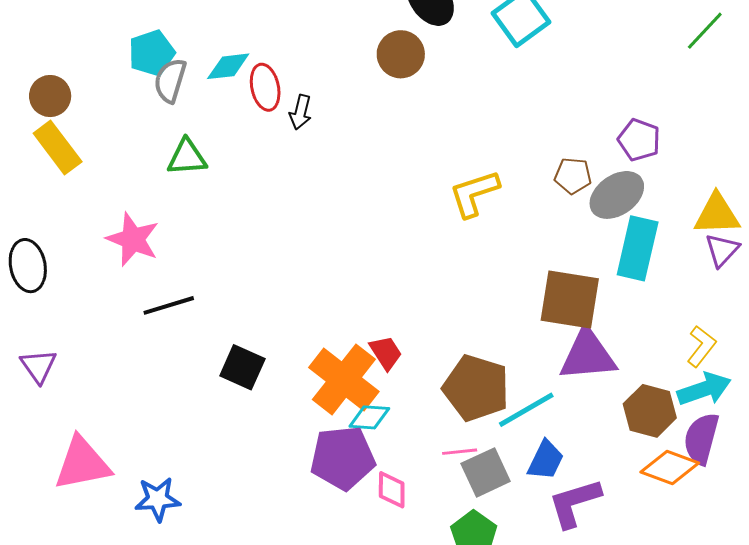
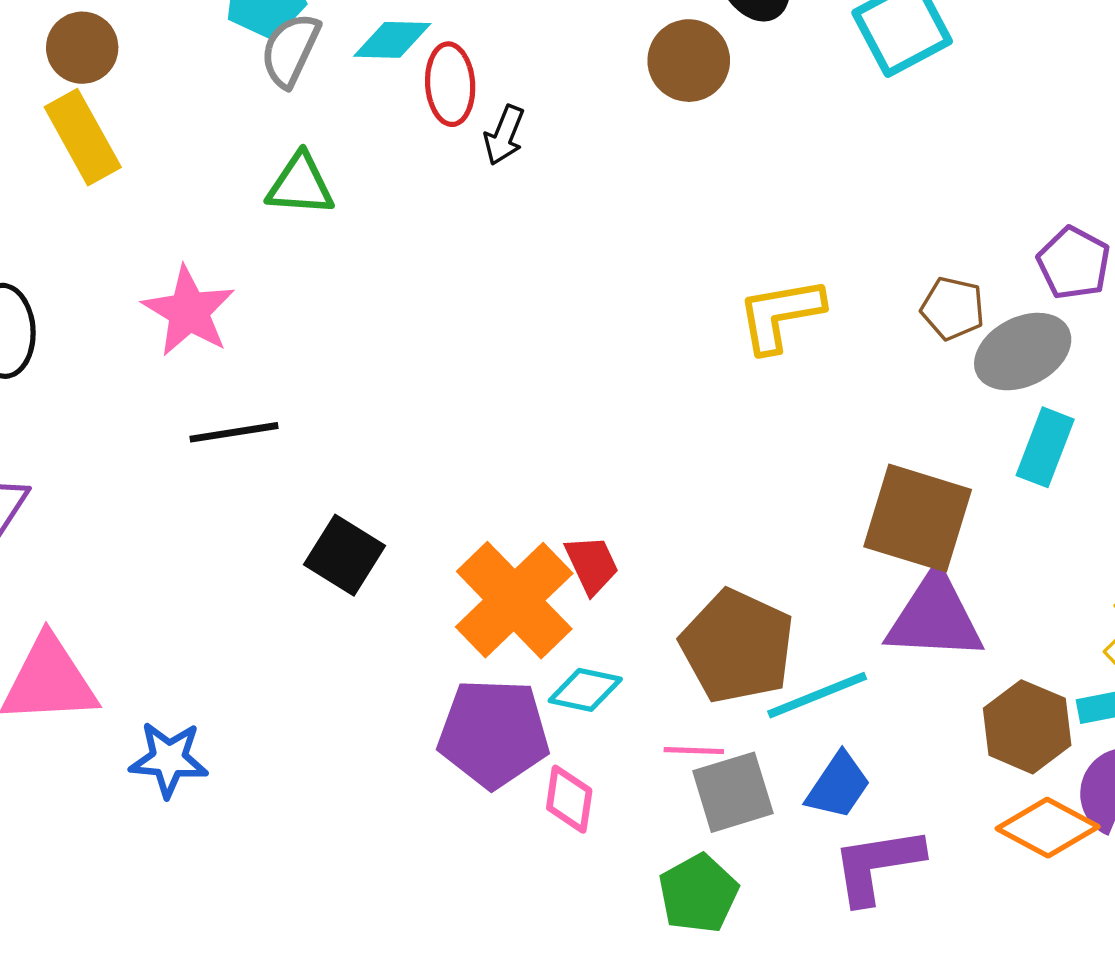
cyan rectangle: (638, 248) -> (1045, 447), size x0.7
cyan diamond: (369, 417) -> (585, 690), moved

